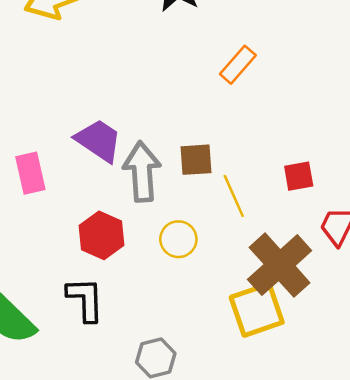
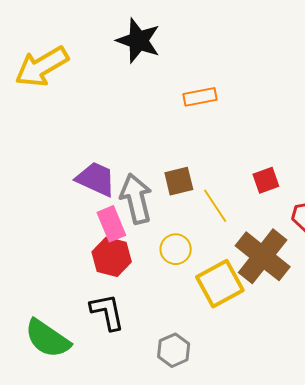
orange rectangle: (238, 65) -> (200, 97), turned 48
pink rectangle: (30, 173) -> (111, 224), moved
yellow square: (257, 310) -> (220, 284), moved

